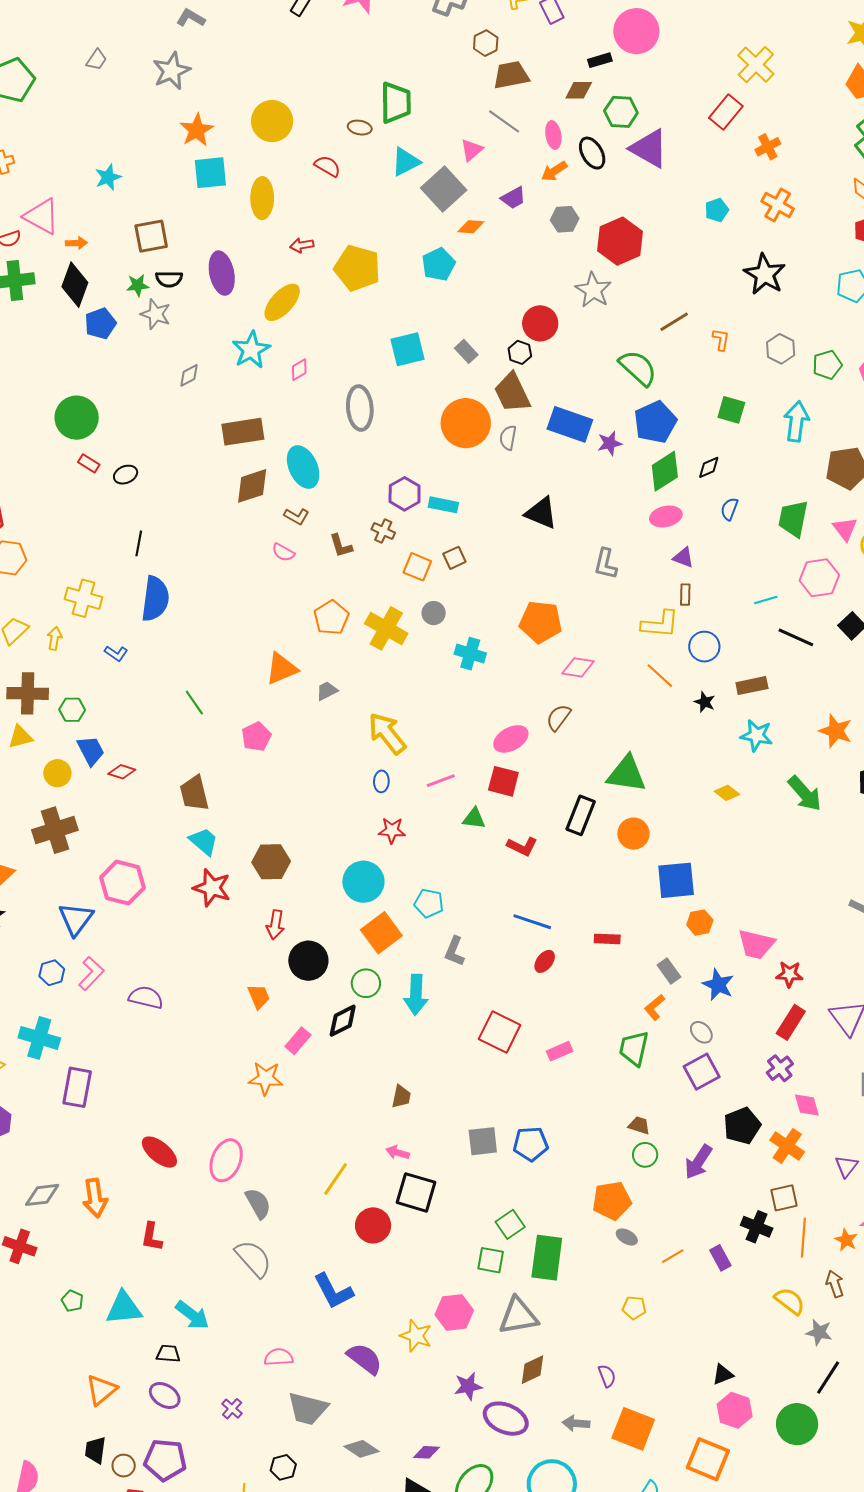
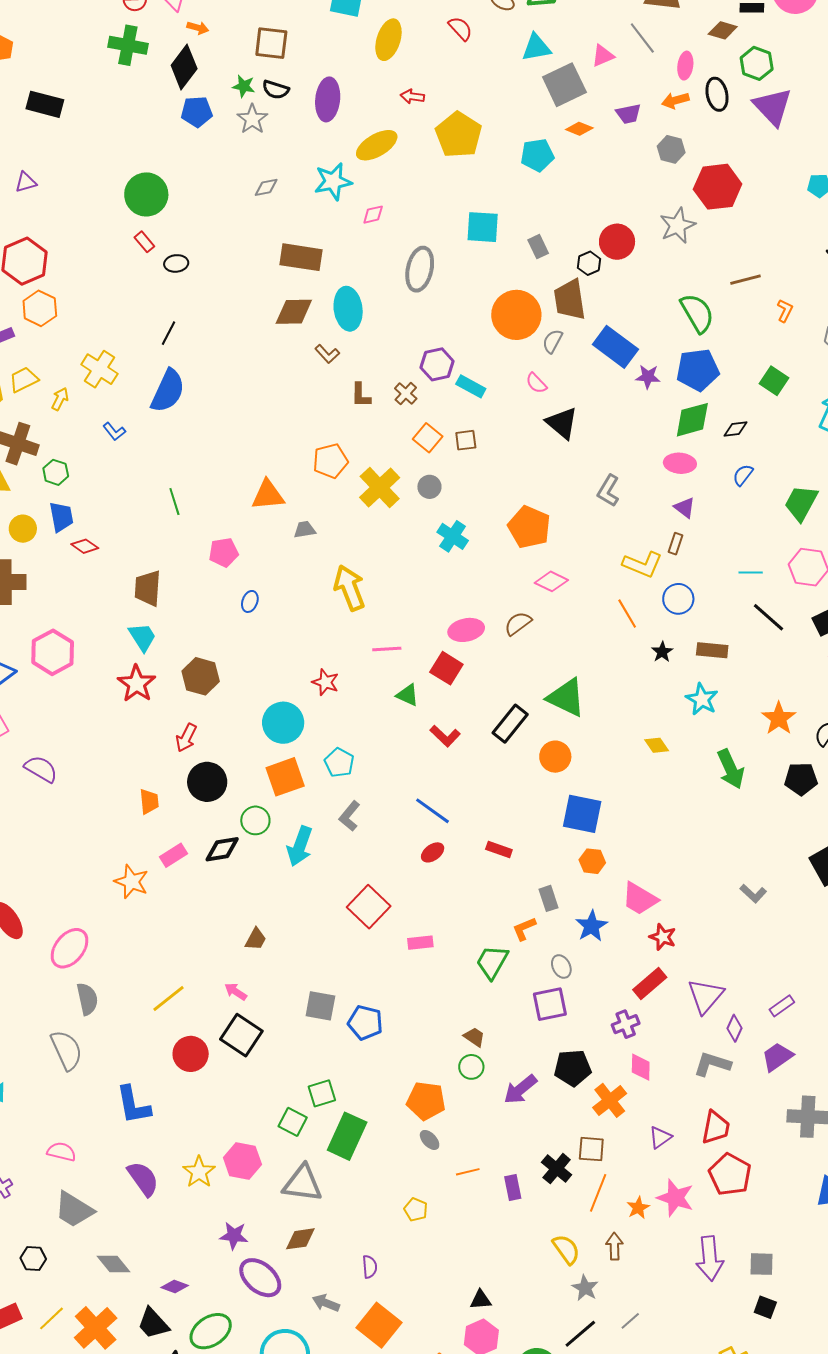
pink semicircle: (283, 552) -> (536, 383), moved
blue ellipse: (381, 781) -> (250, 601), moved

